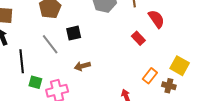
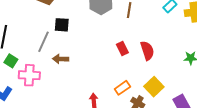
red semicircle: (156, 19) -> (147, 51), moved
gray line: (50, 44) -> (44, 42), moved, turned 45

